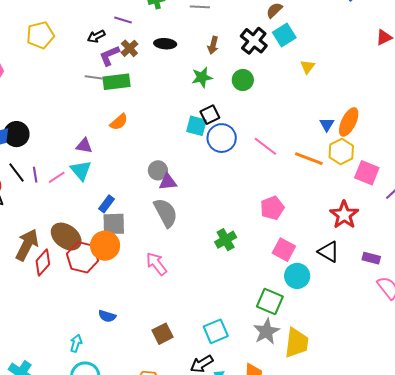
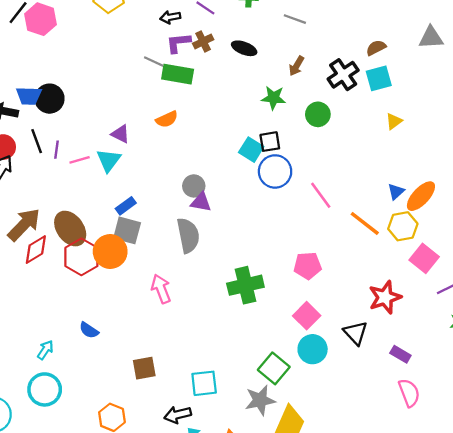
green cross: (226, 240) -> (245, 285), size x1.4

